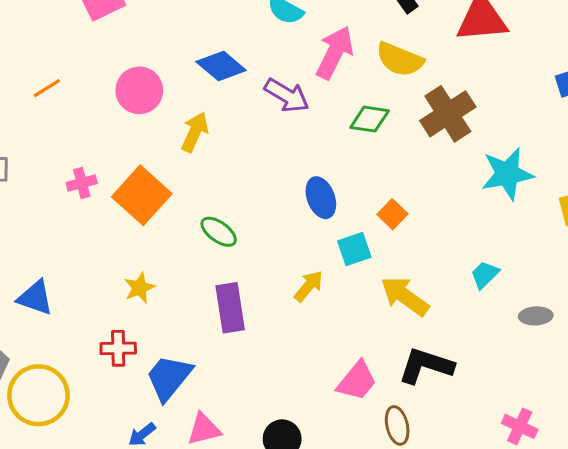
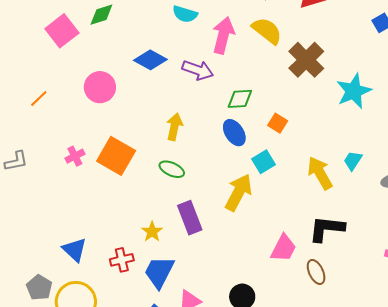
yellow semicircle: (400, 59) -> (267, 31), turned -152
green diamond: (370, 119) -> (240, 99), moved
yellow arrow: (195, 132) -> (174, 127), moved
orange square: (392, 214) -> (278, 123), moved
yellow arrow: (309, 286) -> (238, 193), size x1.6
yellow star: (139, 288) -> (152, 232), moved
yellow arrow: (405, 296) -> (320, 173), moved, turned 36
blue triangle: (35, 298) -> (75, 250), moved, turned 36

